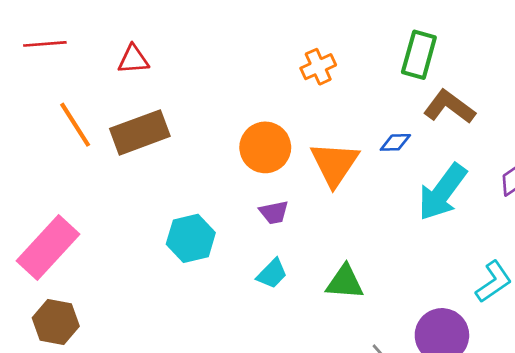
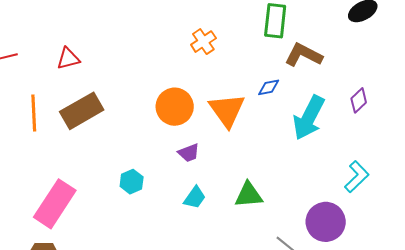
orange line: (75, 125) -> (34, 113), turned 39
cyan hexagon: (191, 238) -> (132, 182), size x0.7
pink rectangle: (48, 248) -> (55, 204), moved

